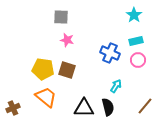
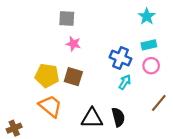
cyan arrow: (116, 86) -> (125, 82), moved
brown line: (145, 106) -> (159, 103), moved
brown cross: (13, 108) -> (14, 128), moved

